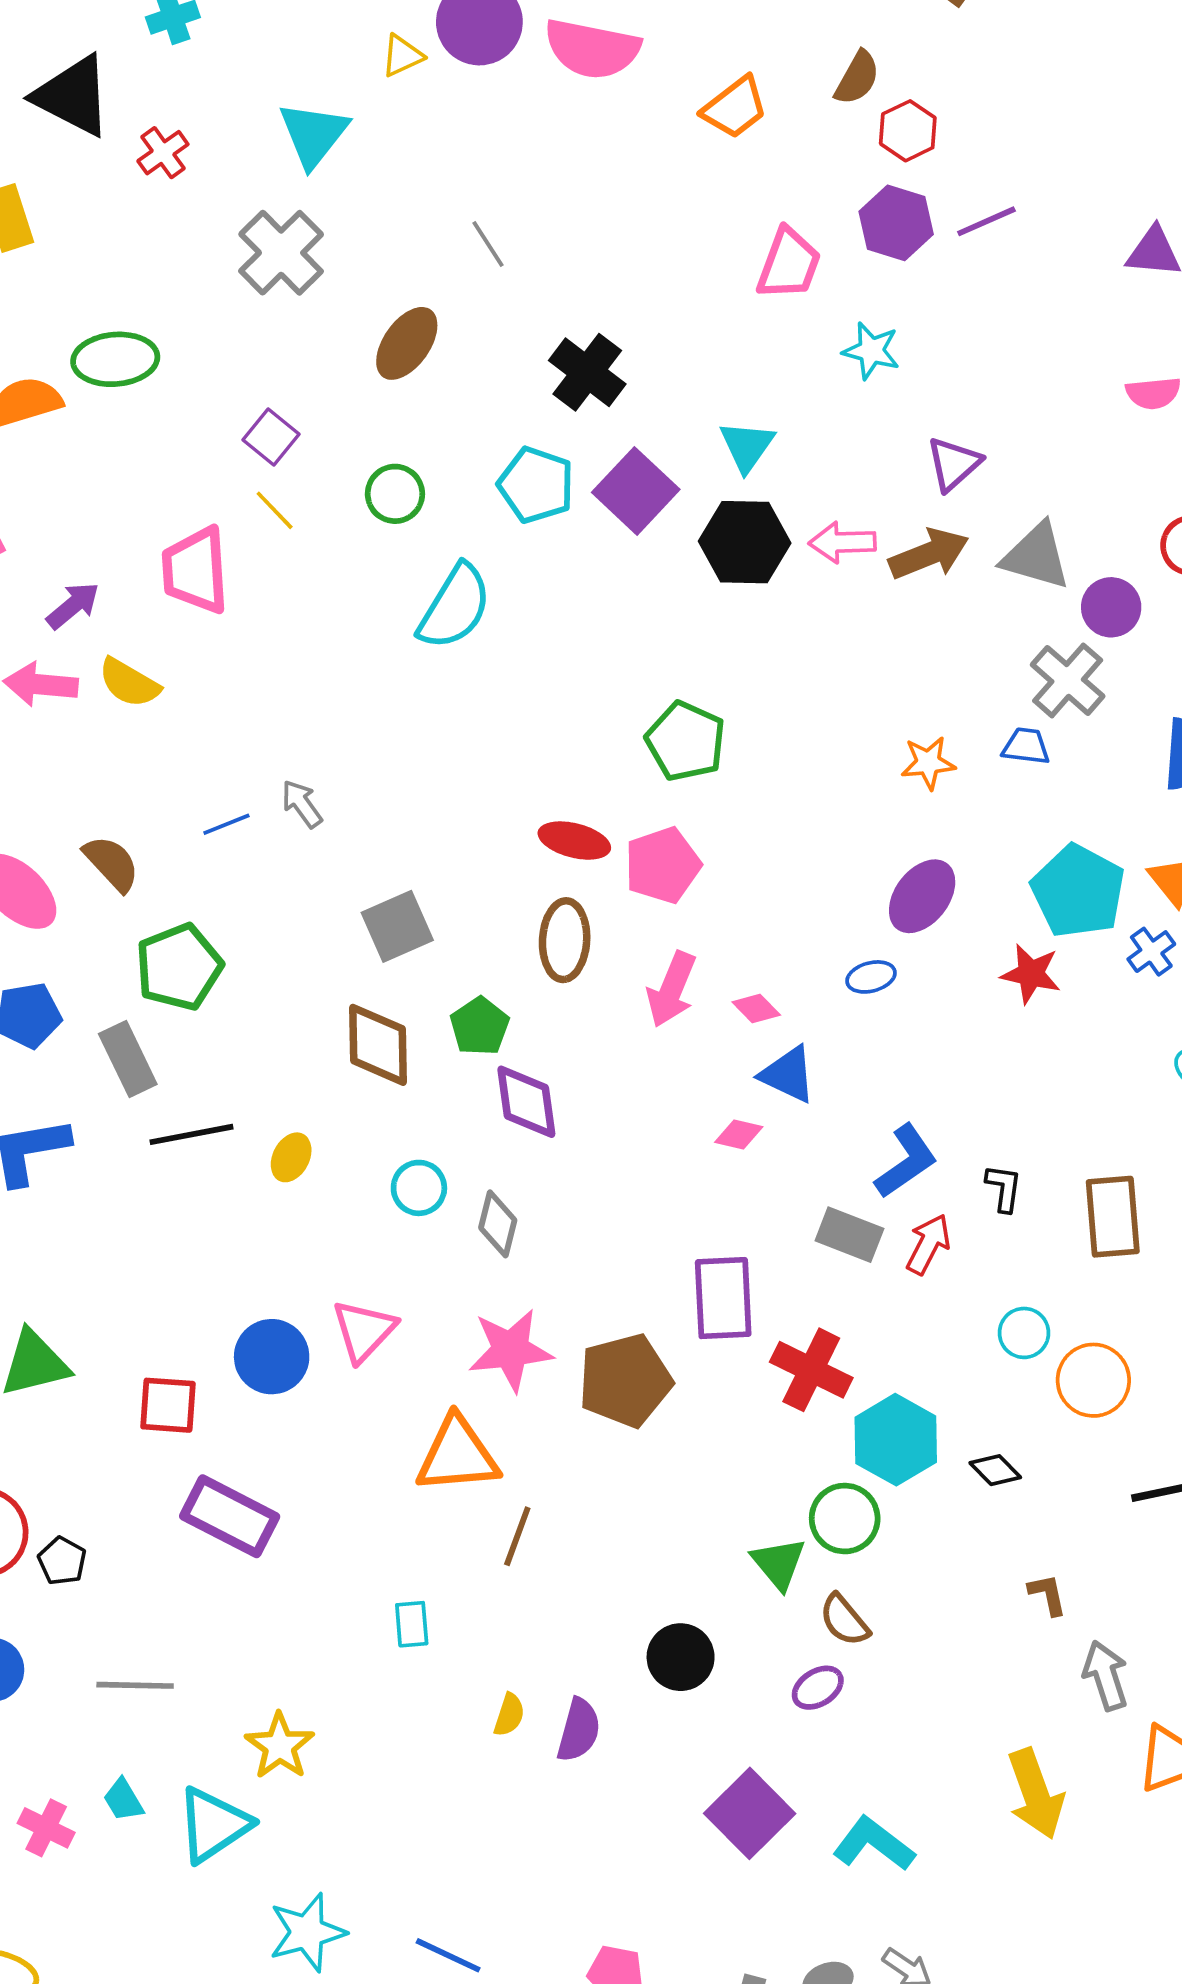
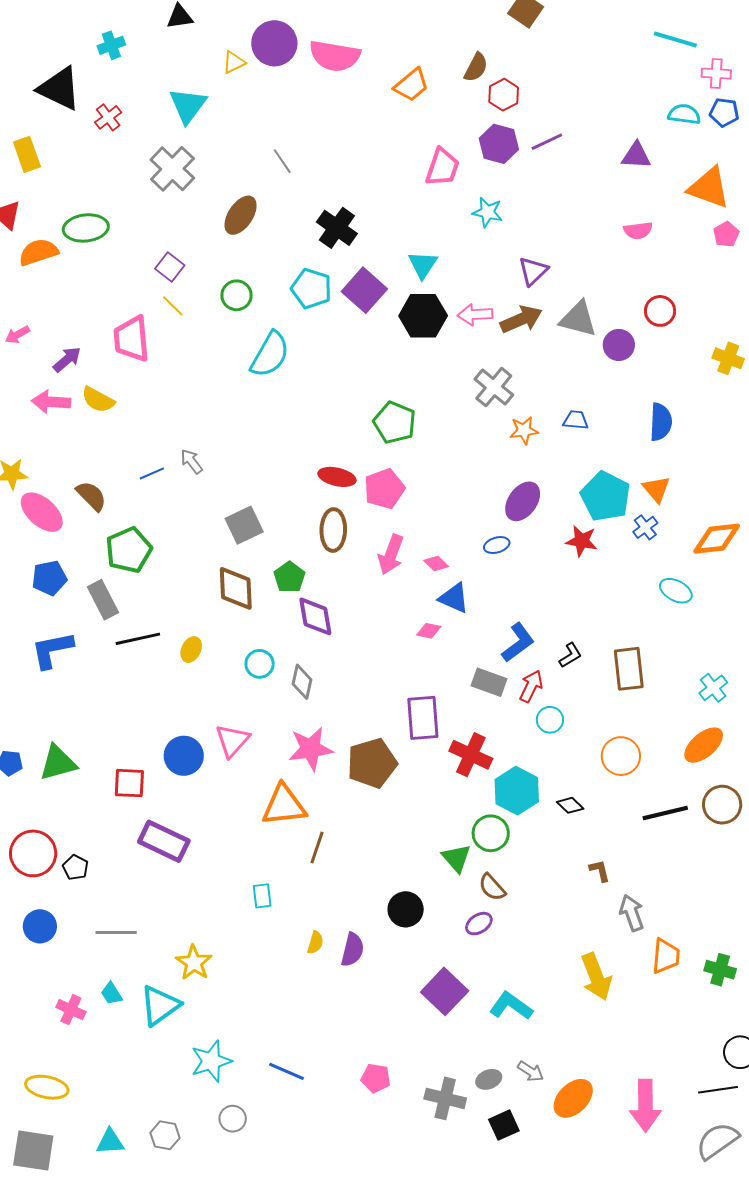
gray cross: (1068, 680) -> (494, 387), moved
black L-shape: (1004, 1188) -> (570, 655), turned 52
cyan circle: (1024, 1333) -> (550, 720), moved

